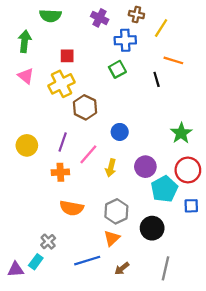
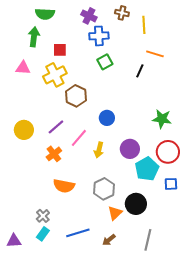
yellow line: (161, 28) -> (144, 25), turned -36
blue cross: (125, 40) -> (99, 36), moved
green arrow: (25, 41) -> (34, 37), moved
pink triangle: (26, 76) -> (23, 68), turned -35
black line: (157, 79) -> (140, 71), turned 40
green star: (181, 133) -> (162, 119), turned -30
purple line: (63, 142) -> (56, 127), turned 30
orange cross: (60, 172) -> (54, 154), turned -35
orange triangle: (112, 238) -> (115, 213), moved
cyan rectangle: (36, 262) -> (43, 234), moved

